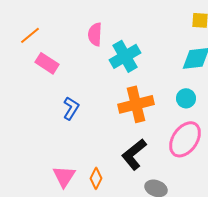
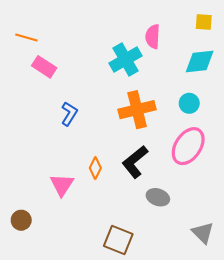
pink semicircle: (95, 34) -> (153, 37), moved
orange line: (30, 35) -> (26, 38), turned 55
orange diamond: (96, 178) -> (95, 168), moved

